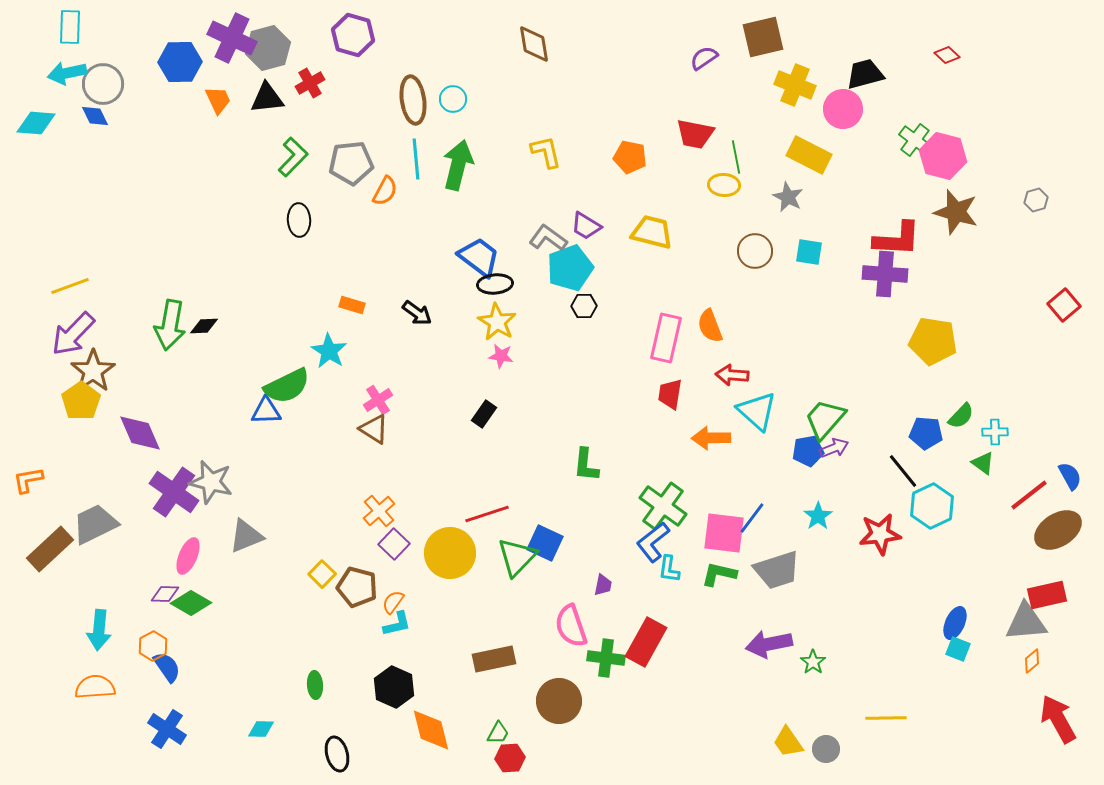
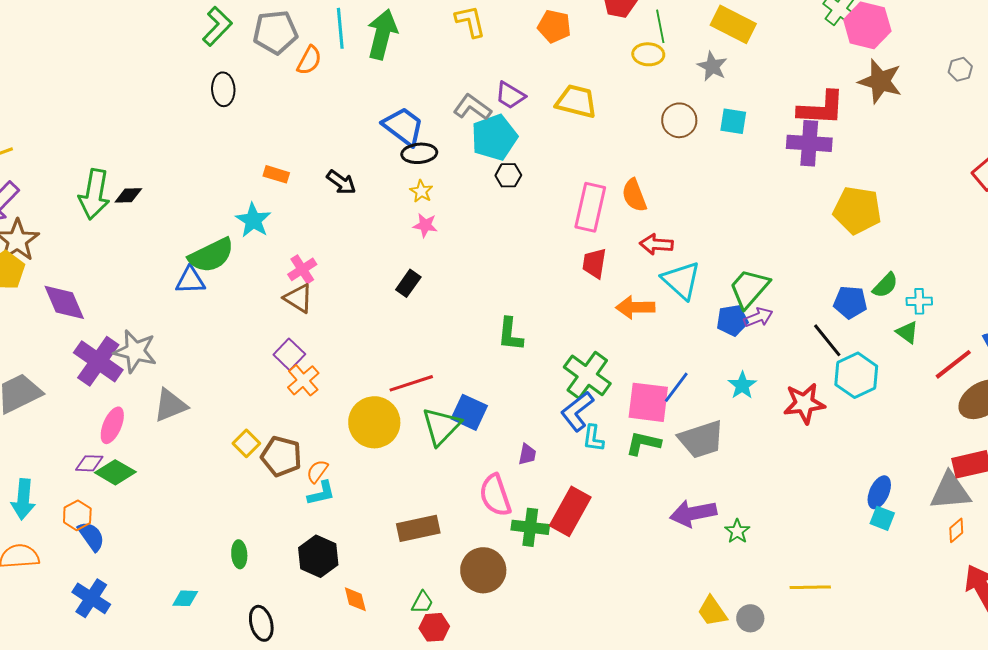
yellow star: (497, 322) -> (421, 191), size x0.6
purple square: (394, 544) -> (289, 354), moved
orange diamond: (431, 730) -> (355, 599), size x0.6

